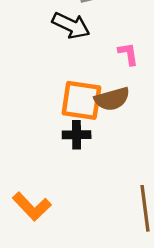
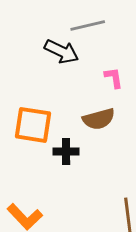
orange square: (81, 100) -> (33, 125), moved

